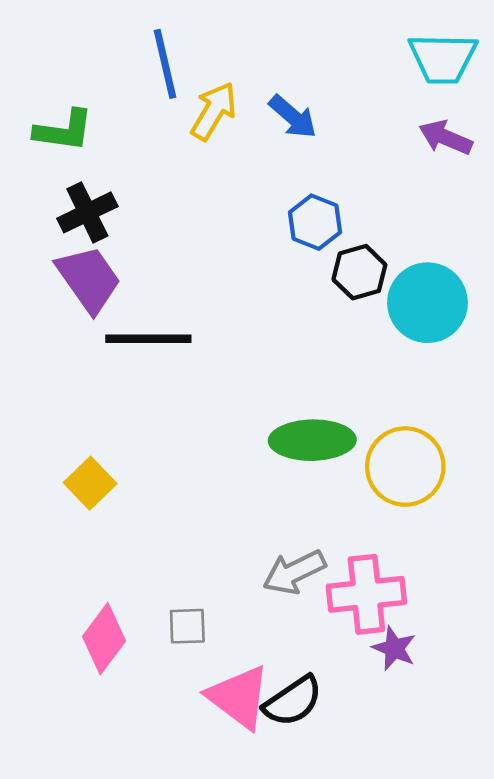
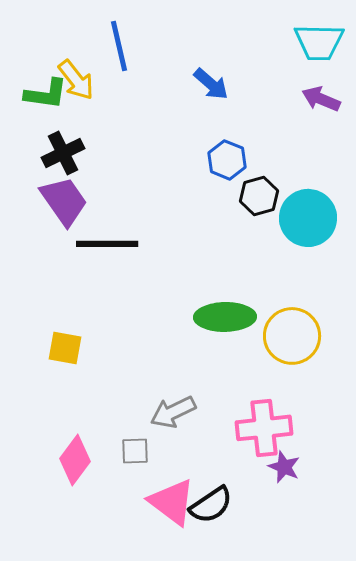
yellow arrow: (214, 111) -> (76, 80), moved, turned 111
yellow square: (90, 483) -> (65, 348), turned -36
gray arrow: (294, 572) -> (173, 412), moved

